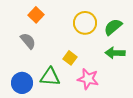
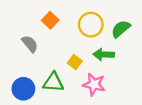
orange square: (36, 15) -> (50, 20), moved
green arrow: (115, 53) -> (104, 55), moved

